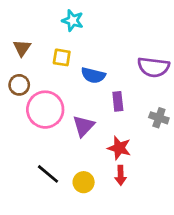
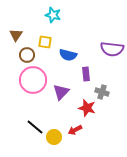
brown circle: (19, 85) -> (27, 55), moved
gray cross: (159, 118) -> (102, 92), moved
red arrow: (121, 175) -> (75, 130), moved, turned 64
yellow circle: (84, 182) -> (54, 137), moved

